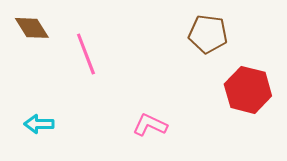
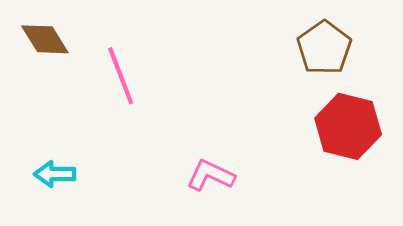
brown pentagon: (208, 34) -> (324, 48), moved, turned 30

